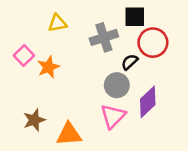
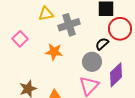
gray cross: (104, 37) -> (69, 25), moved
orange star: (48, 67) -> (54, 52), moved, turned 30

